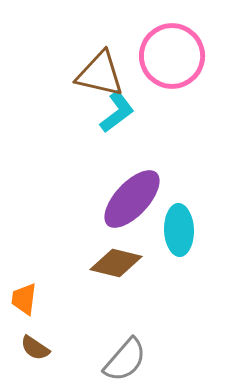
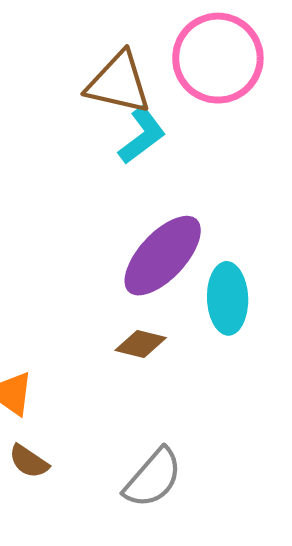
brown diamond: (116, 263) -> (141, 344), size x0.7

